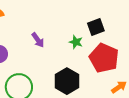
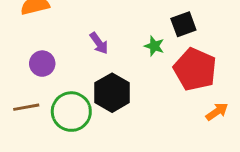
black hexagon: (67, 81) -> (112, 93), moved

